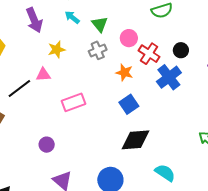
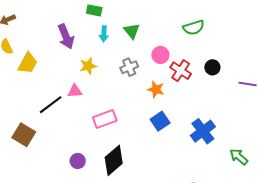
cyan arrow: (72, 17) -> (104, 34), turned -126
green triangle: (100, 24) -> (132, 31), moved
blue cross: (169, 77) -> (203, 131), moved
black diamond: (136, 140) -> (114, 160), moved, turned -36

